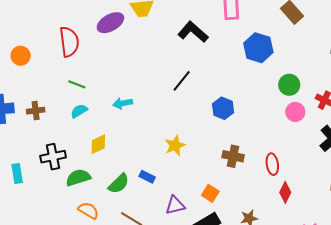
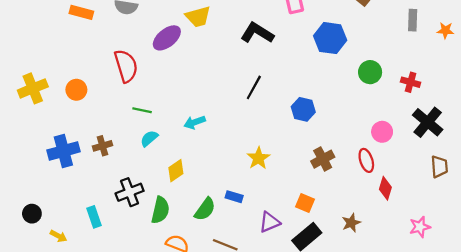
pink circle: (295, 112) -> (382, 132), moved
brown cross: (233, 156) -> (323, 159), turned -30
green semicircle: (78, 178) -> (160, 210), turned 130

